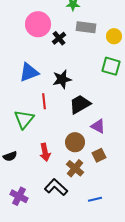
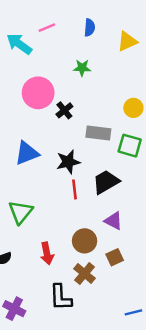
gray rectangle: (86, 27) -> (98, 133), moved
red line: (44, 101) -> (74, 189), moved
black trapezoid: (80, 104) -> (106, 182), moved
black L-shape: (56, 187) -> (61, 297), turned -135
blue line: (95, 199) -> (133, 312), moved

